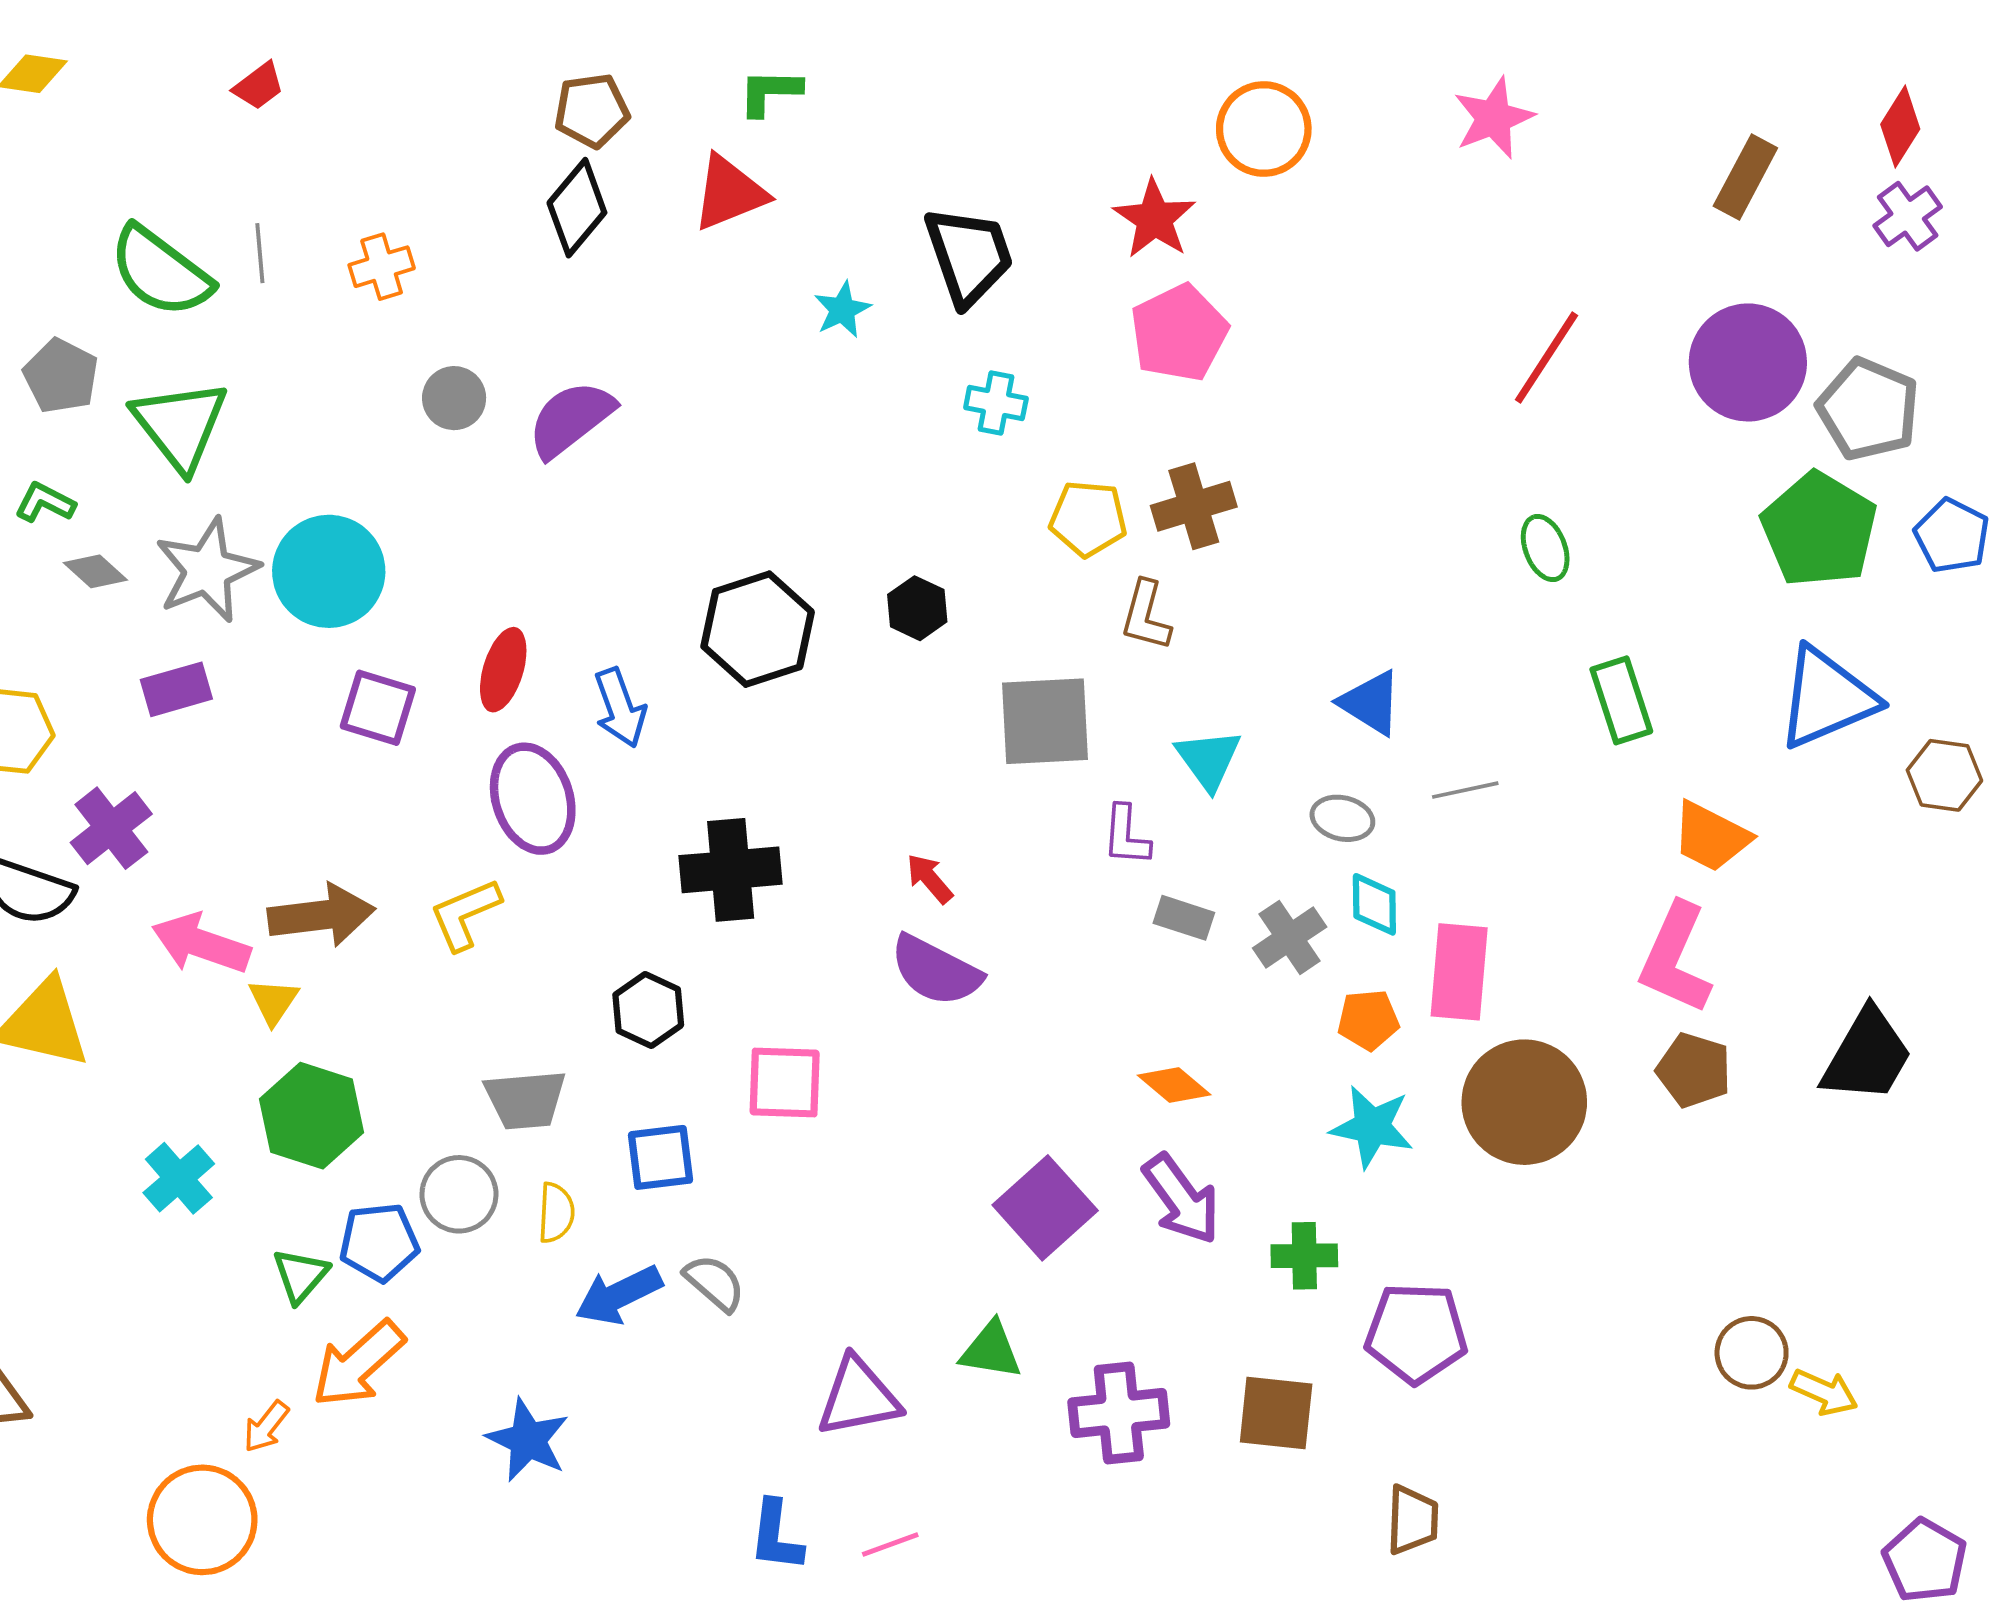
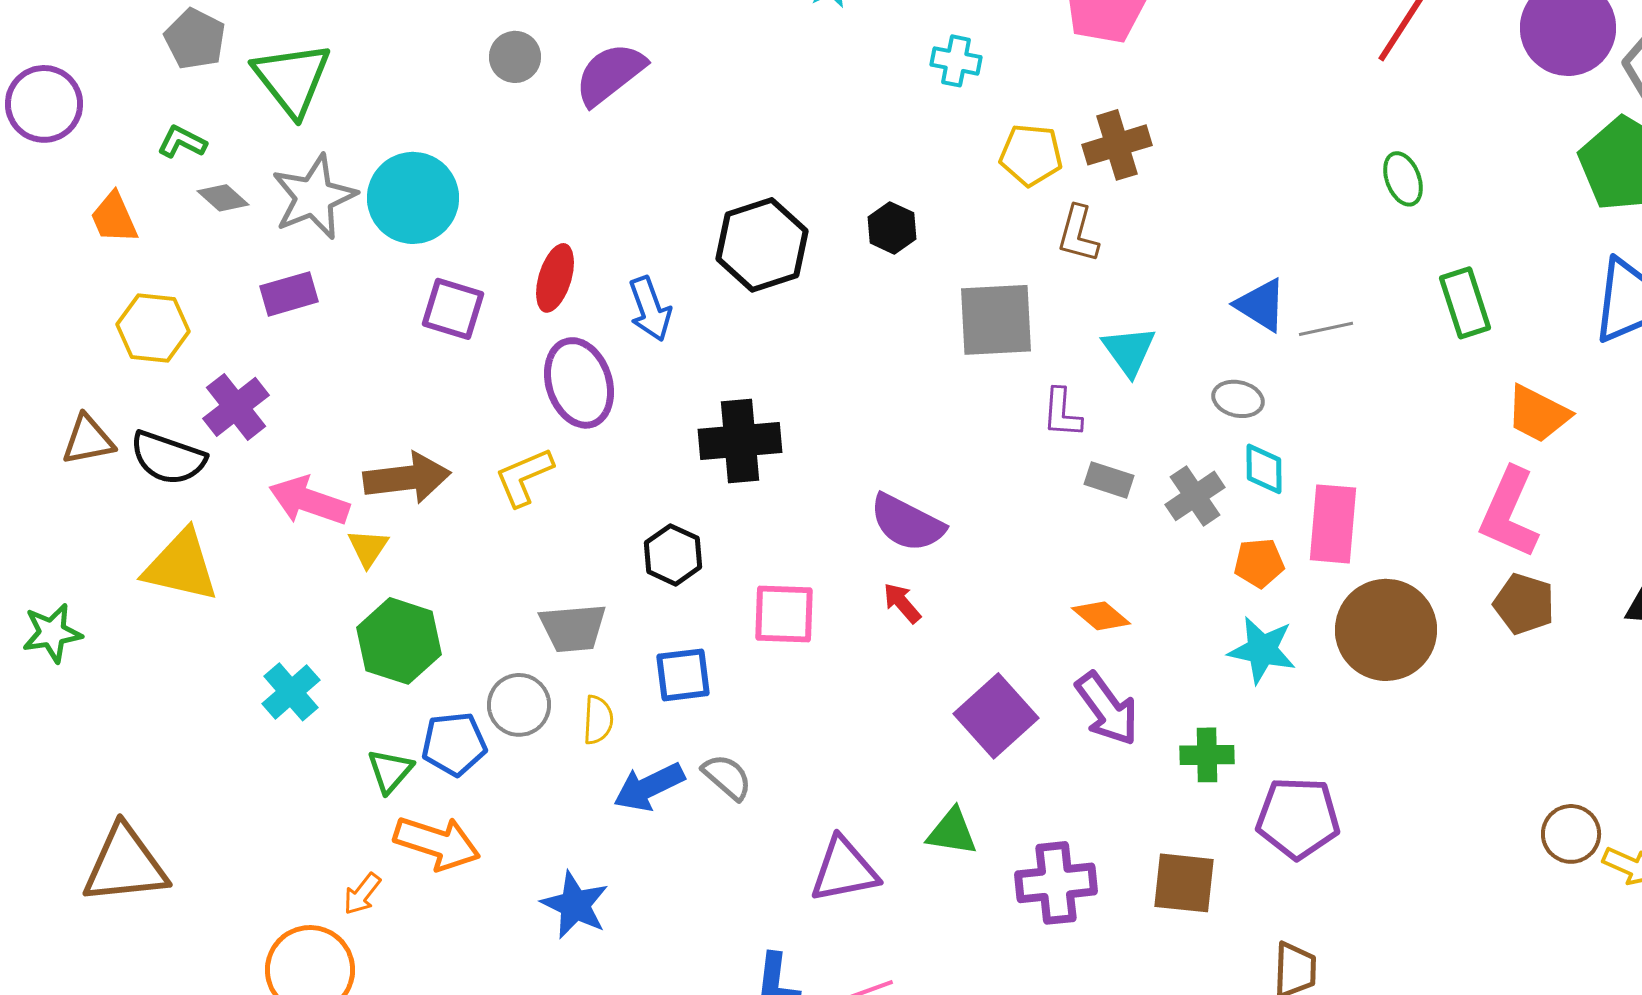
gray line: (1465, 790) -> (1326, 329), moved
red arrow: (930, 879) -> (902, 603), moved
orange arrow: (358, 1364) -> (437, 843), turned -120

